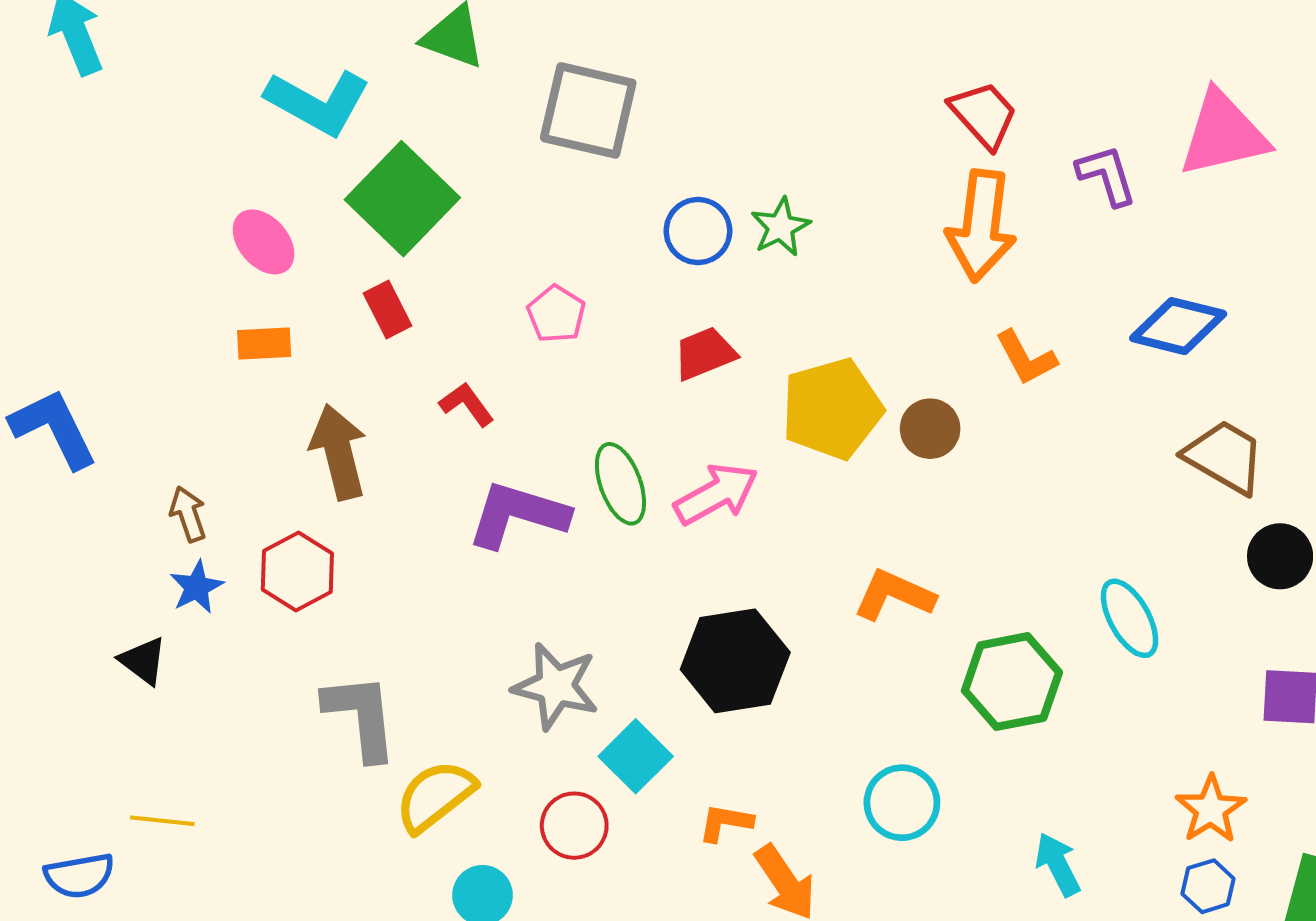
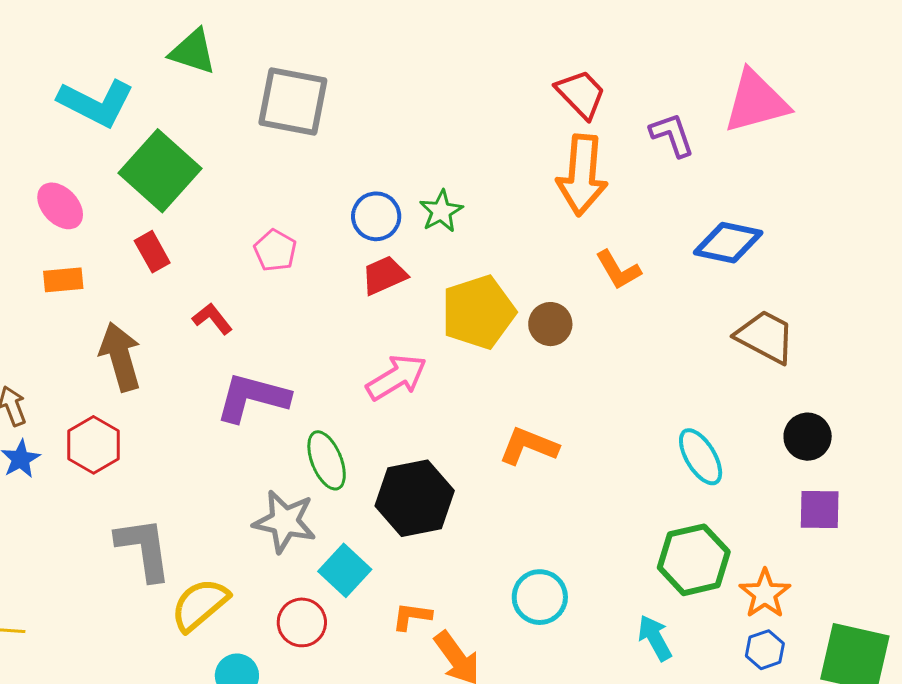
green star: (781, 227) -> (441, 211), moved
blue circle: (698, 231) -> (376, 216), moved
green ellipse: (620, 484) -> (327, 460), moved
black circle: (1280, 556) -> (808, 437), moved
green hexagon: (1012, 682) -> (694, 560), moved

